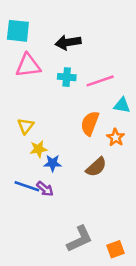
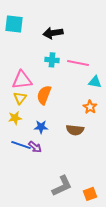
pink triangle: (28, 66) -> (22, 80), moved
pink line: (100, 81) -> (78, 63), turned 30
orange semicircle: (90, 123) -> (44, 95), moved
yellow star: (38, 149) -> (15, 118), moved
brown semicircle: (96, 167) -> (75, 130), turned 48

